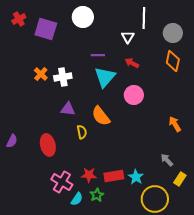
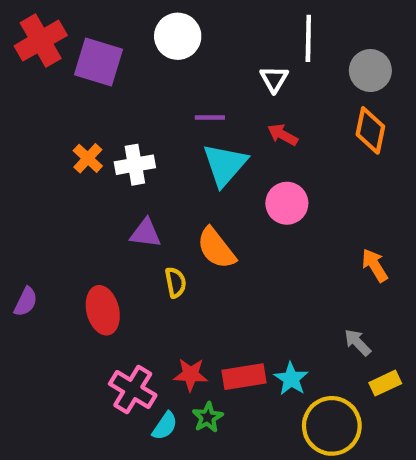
red cross: (19, 19) -> (41, 41), size x1.6
yellow rectangle: (180, 179) -> (385, 383), turned 32

